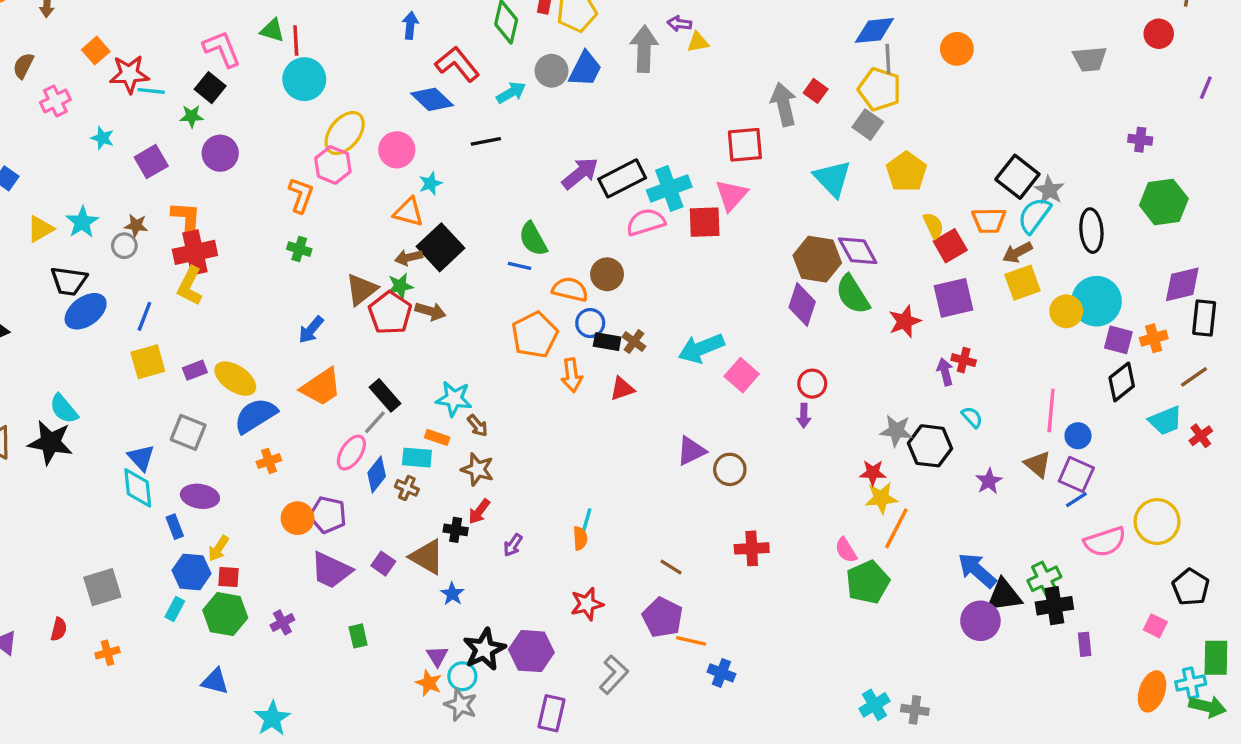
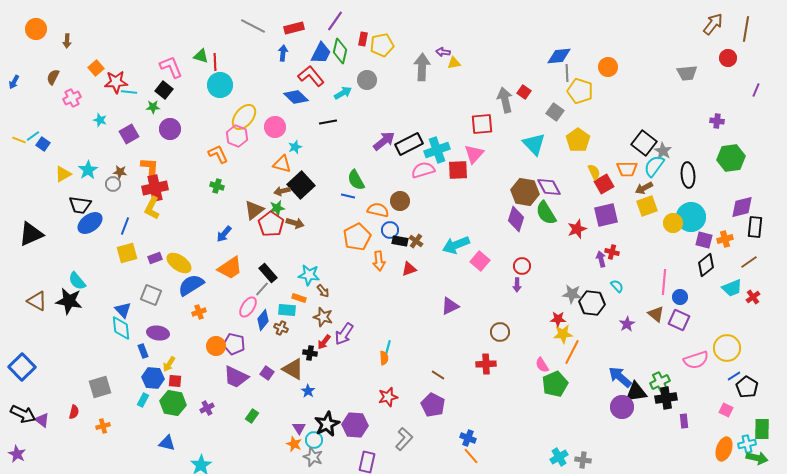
blue trapezoid: (585, 69) -> (321, 53), moved
yellow pentagon: (880, 89) -> (580, 91), moved
orange L-shape: (301, 195) -> (218, 154), turned -45
brown circle: (730, 469) -> (500, 332), moved
blue line: (1076, 500) -> (734, 376), moved
purple arrow: (513, 545) -> (344, 334), moved, size x1.6
green rectangle: (358, 636) -> (252, 416), turned 48
orange line: (691, 641) -> (471, 456), moved, turned 36

